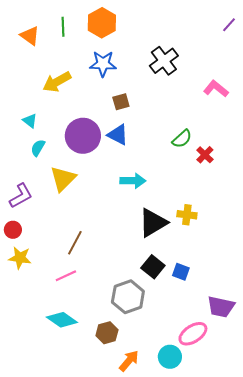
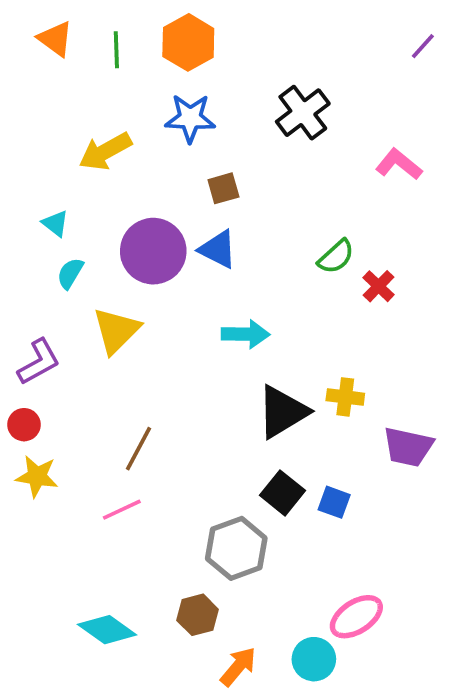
orange triangle: (30, 36) -> (55, 39), moved
purple trapezoid: (221, 307) -> (408, 447), moved
cyan diamond: (62, 320) -> (107, 630), moved

